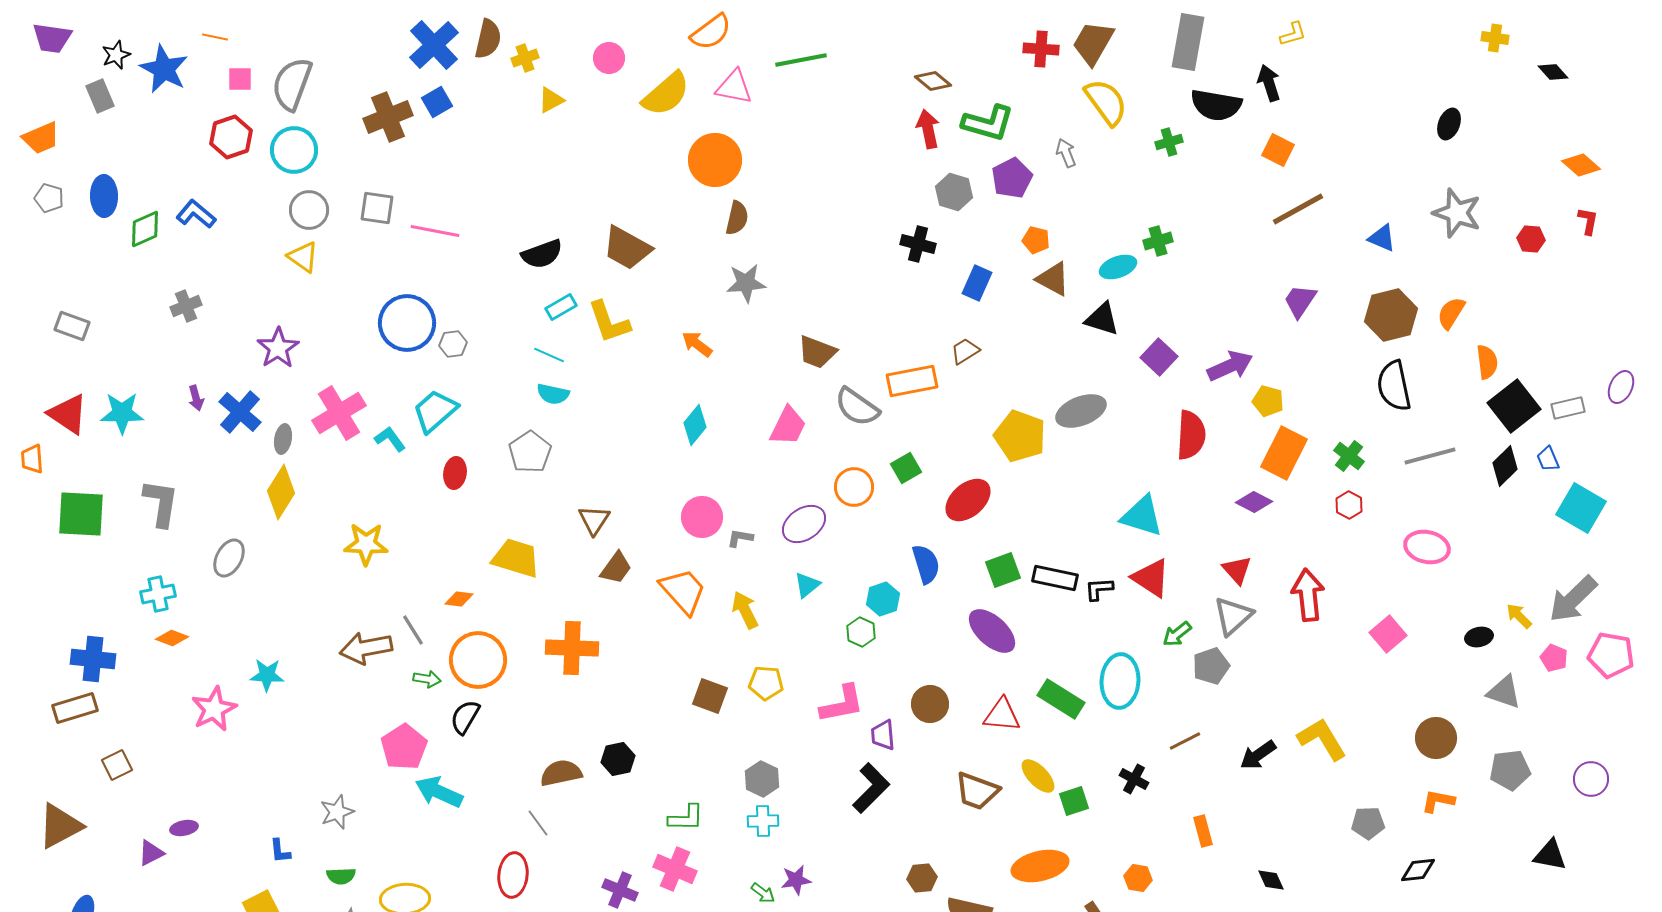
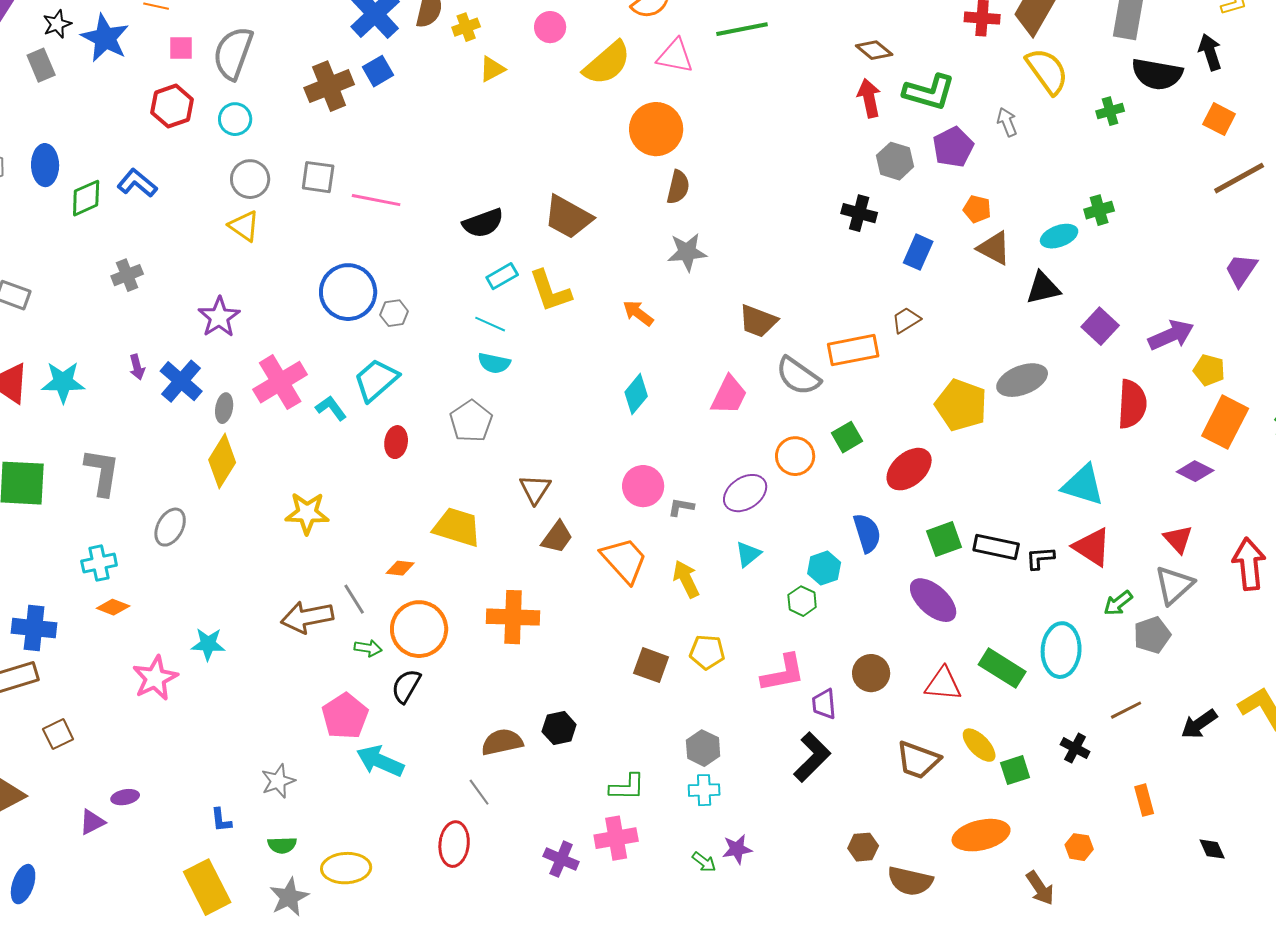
cyan circle: (294, 150) -> (235, 119), size x0.7
black triangle: (1102, 319) -> (1043, 288), turned -30
pink cross: (675, 869) -> (616, 838), turned -33

